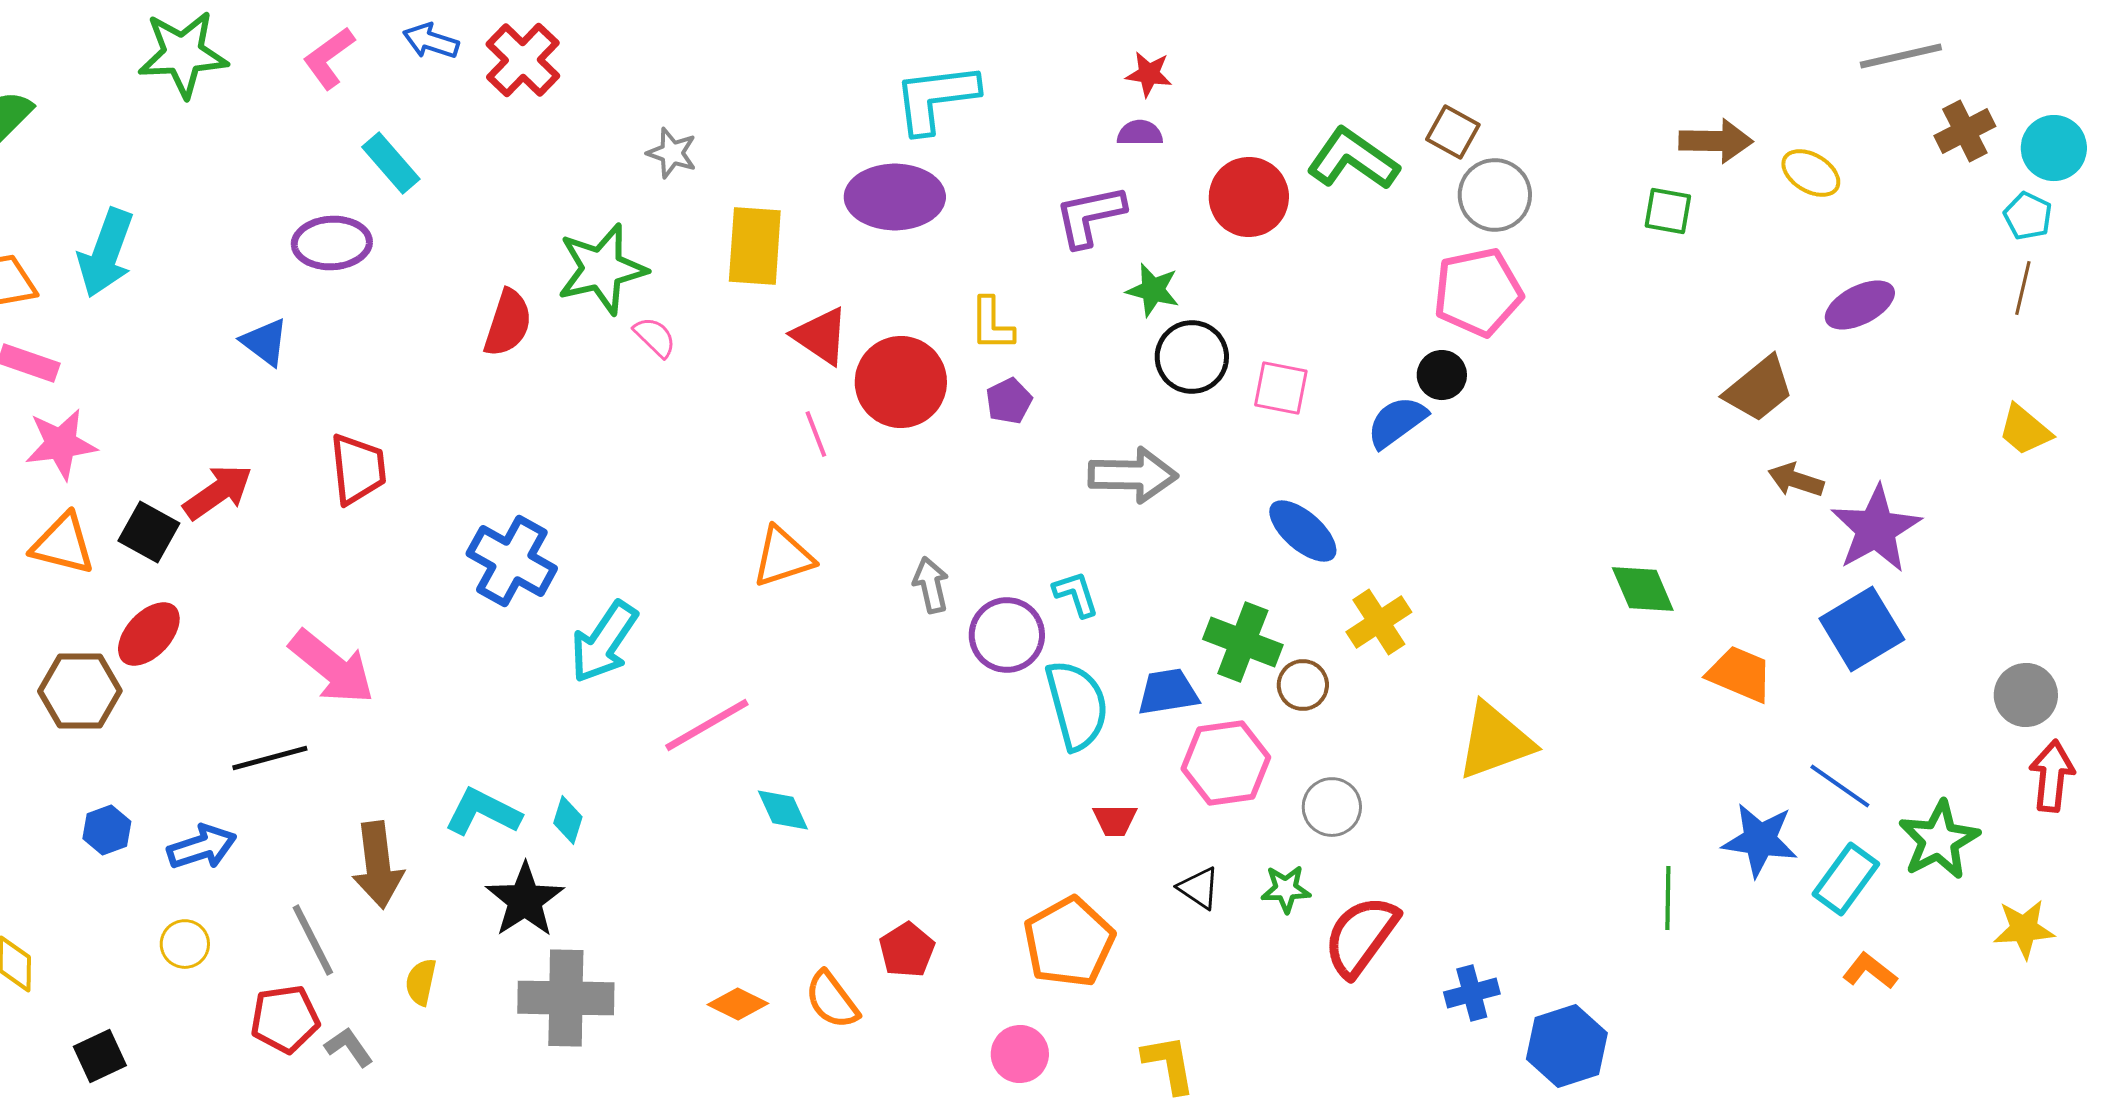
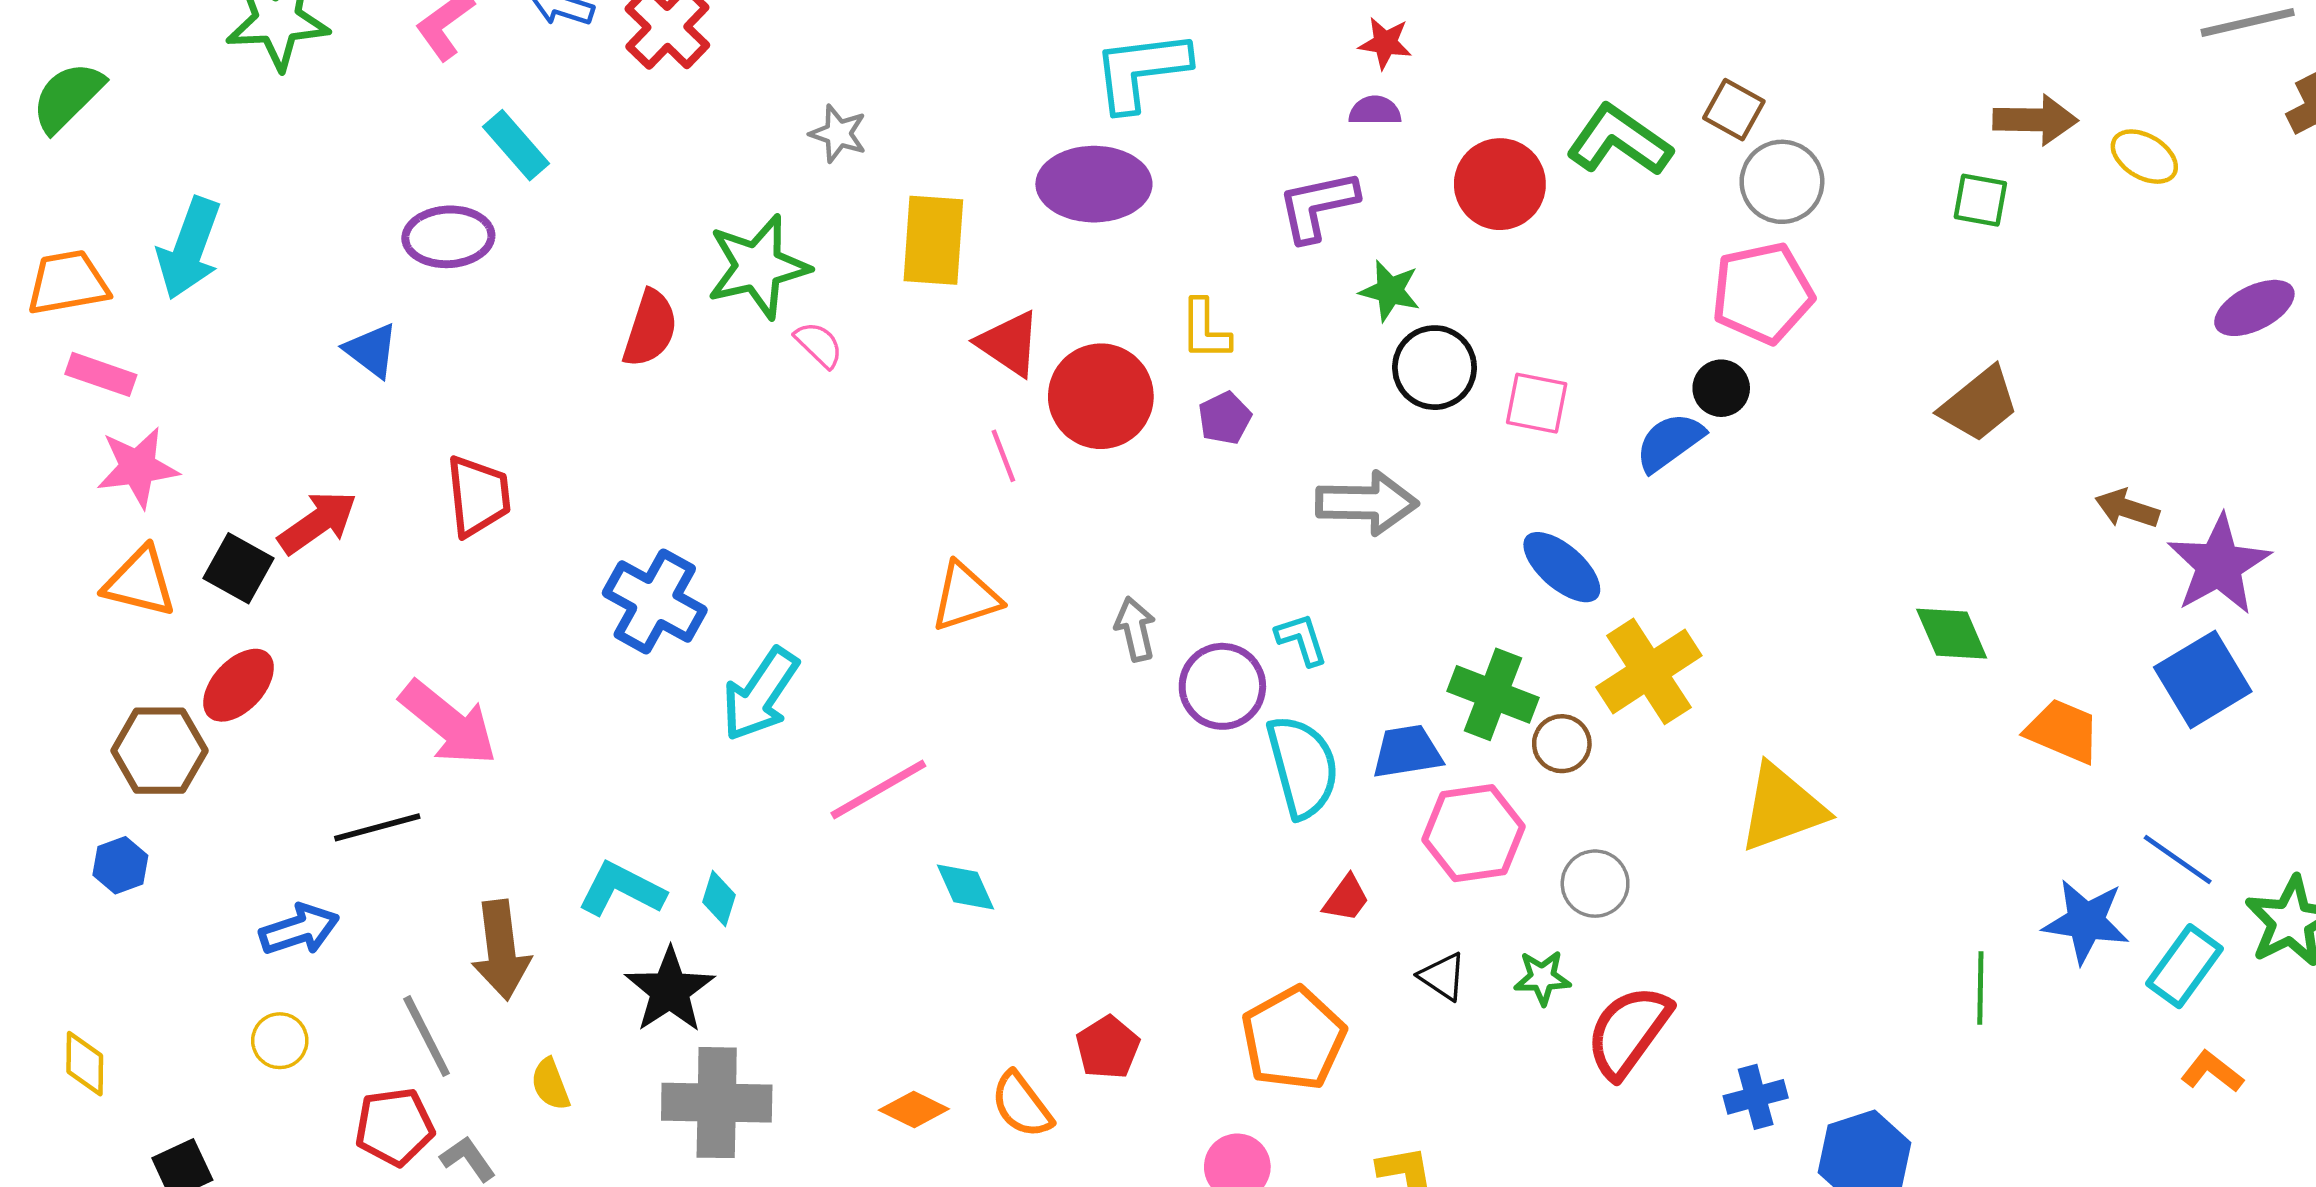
purple ellipse: (1860, 305) -> (2254, 308), moved
brown trapezoid: (1759, 389) -> (1979, 404), moved
yellow cross: (1379, 622) -> (1649, 671), size x1.4
red trapezoid: (1115, 820) -> (1346, 898), turned -54
blue hexagon: (107, 830) -> (120, 865), moved
yellow semicircle: (421, 982) -> (550, 1084), turned -33

